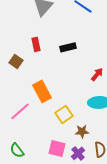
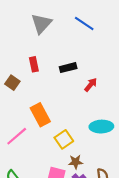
red arrow: (97, 74) -> (91, 85), moved
brown star: (82, 131) -> (76, 162), moved

